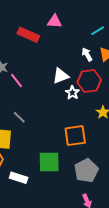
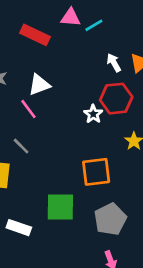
cyan line: (98, 31) -> (94, 25), moved
white triangle: (61, 76) -> (39, 85), moved
pink line: (17, 80) -> (28, 109), moved

